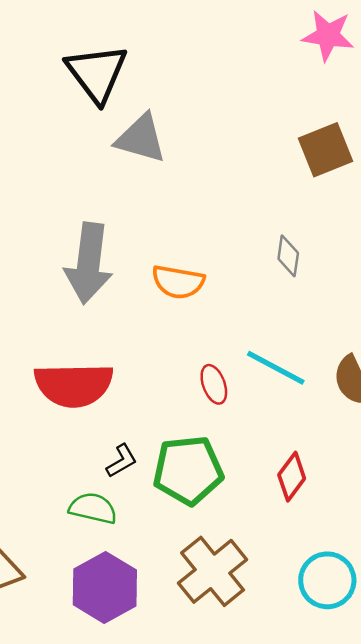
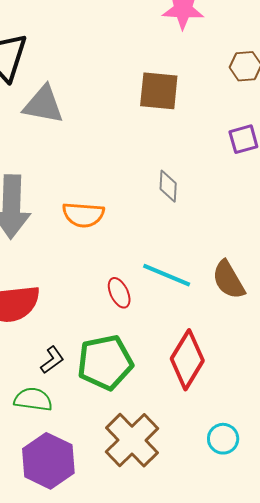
brown square: (325, 150) -> (159, 91), moved, turned 33
red diamond: (292, 477) -> (187, 360), size x1.5
cyan circle: (327, 580) -> (223, 439), size x0.7

